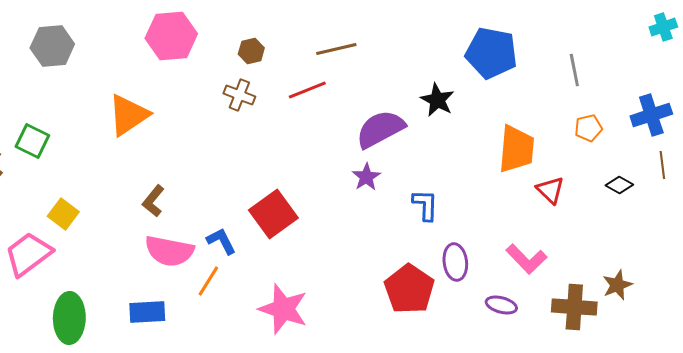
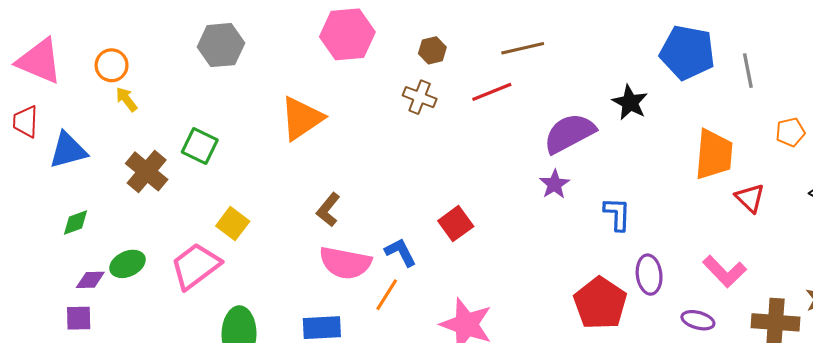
gray line: (574, 70) -> (748, 71), moved
red square: (273, 214) -> (456, 224), size x0.7

